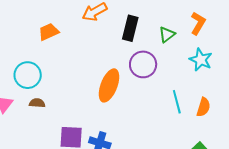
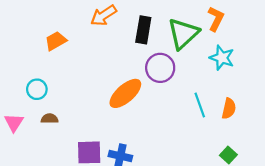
green triangle: (167, 35) -> (183, 34), size x1.8
cyan circle: (28, 75) -> (37, 89), size x0.7
orange ellipse: (109, 85) -> (125, 93), turned 32

